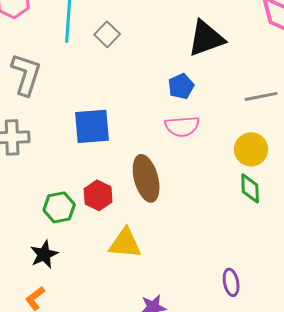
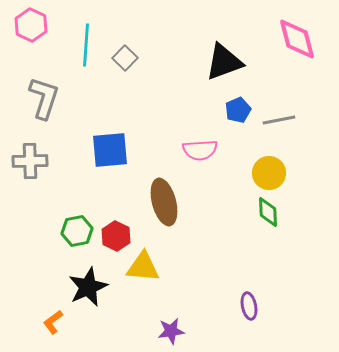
blue pentagon: (181, 86) -> (238, 110), moved
red hexagon: (98, 195) -> (116, 236), moved
black star: (44, 254) -> (88, 287), moved, size x1.4

